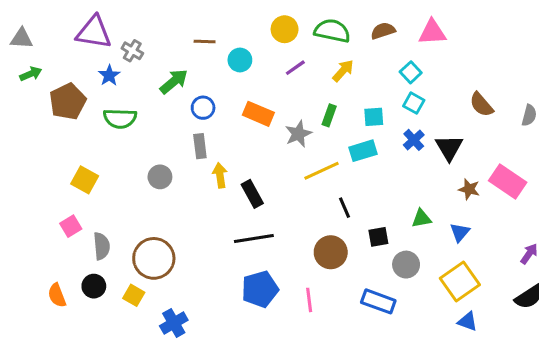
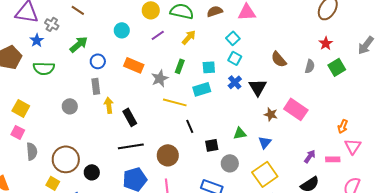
brown line: (205, 42) -> (78, 10), moved, turned 32
yellow line: (321, 171) -> (175, 102), turned 40
pink square: (71, 226) -> (18, 132), moved, turned -32
brown circle: (331, 252) -> (168, 155), moved
black circle: (94, 286) -> (92, 172), moved

